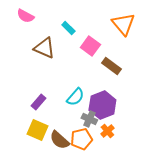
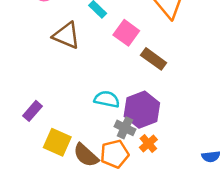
cyan semicircle: (75, 97) -> (107, 99), turned -120
purple rectangle: (38, 102) -> (33, 111), moved

